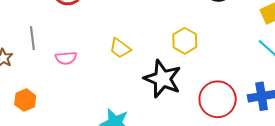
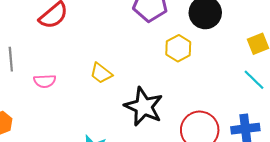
yellow hexagon: (185, 41) -> (178, 48), moved

